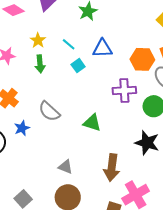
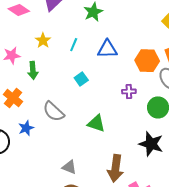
cyan line: (69, 44) -> (74, 45), turned 72
green arrow: (40, 64) -> (33, 70), moved
cyan square: (78, 66) -> (81, 79), moved
purple cross: (124, 90) -> (129, 91), size x0.6

